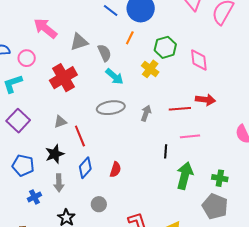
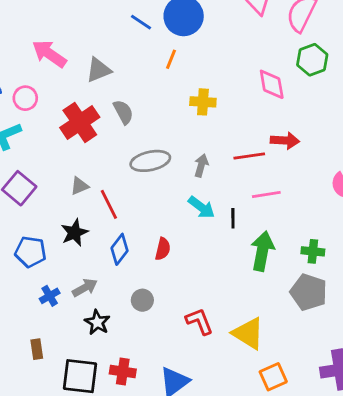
green hexagon: (165, 47) -> (312, 60), moved
gray semicircle: (104, 53) -> (123, 112), moved
yellow cross: (150, 69) -> (203, 102), turned -30
cyan arrow: (114, 76) -> (201, 207), moved
gray arrow: (59, 183) -> (85, 288), moved, turned -114

